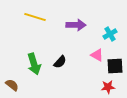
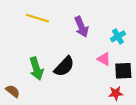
purple arrow: (76, 25) -> (81, 27), turned 66
black semicircle: (60, 62) -> (64, 66), size x1.5

